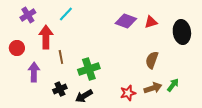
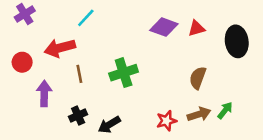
purple cross: (28, 15) -> (25, 14), moved
red arrow: (46, 37) -> (60, 48), turned -105
green cross: (89, 69) -> (124, 73), moved

